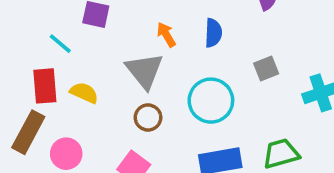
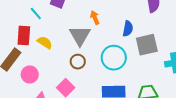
blue semicircle: (213, 33) -> (128, 29), moved
gray square: (266, 68) -> (147, 45), size x1.6

